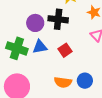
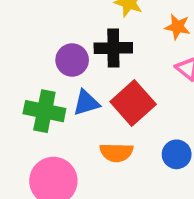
red square: (65, 50) -> (133, 103), size x1.6
orange semicircle: (63, 82) -> (116, 152), moved

